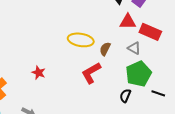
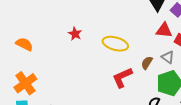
brown semicircle: (105, 49) -> (147, 63), moved
red star: (39, 73) -> (75, 34), moved

